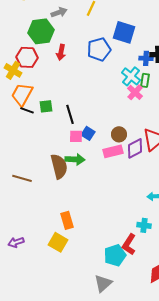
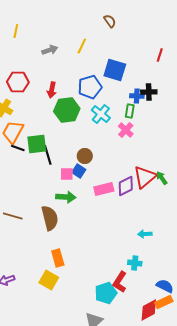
green hexagon: (41, 31) -> (67, 110), moved
red hexagon: (27, 57) -> (18, 82), moved
cyan cross: (131, 76) -> (101, 114), moved
green rectangle: (145, 80) -> (130, 111), moved
green square: (46, 106) -> (37, 144), size x1.5
black line: (70, 114) -> (48, 155), moved
brown circle: (119, 134) -> (85, 156), moved
brown semicircle: (59, 166) -> (50, 218), moved

